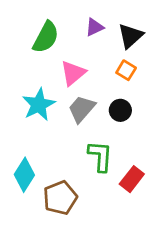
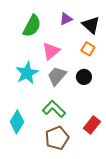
black triangle: (130, 36) -> (91, 25), turned -36
green L-shape: (100, 156) -> (54, 109), moved, turned -50
brown pentagon: (60, 198) -> (57, 138), moved

